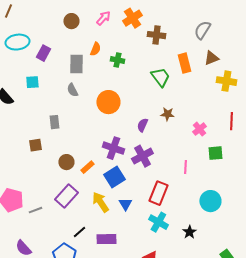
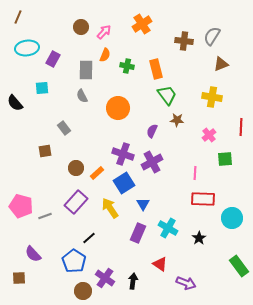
pink arrow: (103, 18) -> (104, 32), moved
brown cross: (156, 35) -> (184, 41), moved
orange rectangle: (184, 63) -> (156, 69), moved
green trapezoid: (160, 77) -> (167, 95), moved
yellow cross: (226, 81) -> (212, 97), moved
gray rectangle: (54, 122) -> (64, 128), turned -32
red rectangle: (158, 193) -> (203, 199), moved, turned 70
cyan circle: (210, 201) -> (232, 218), moved
blue triangle: (125, 204) -> (143, 204), moved
purple rectangle: (106, 239) -> (138, 233), moved, turned -66

